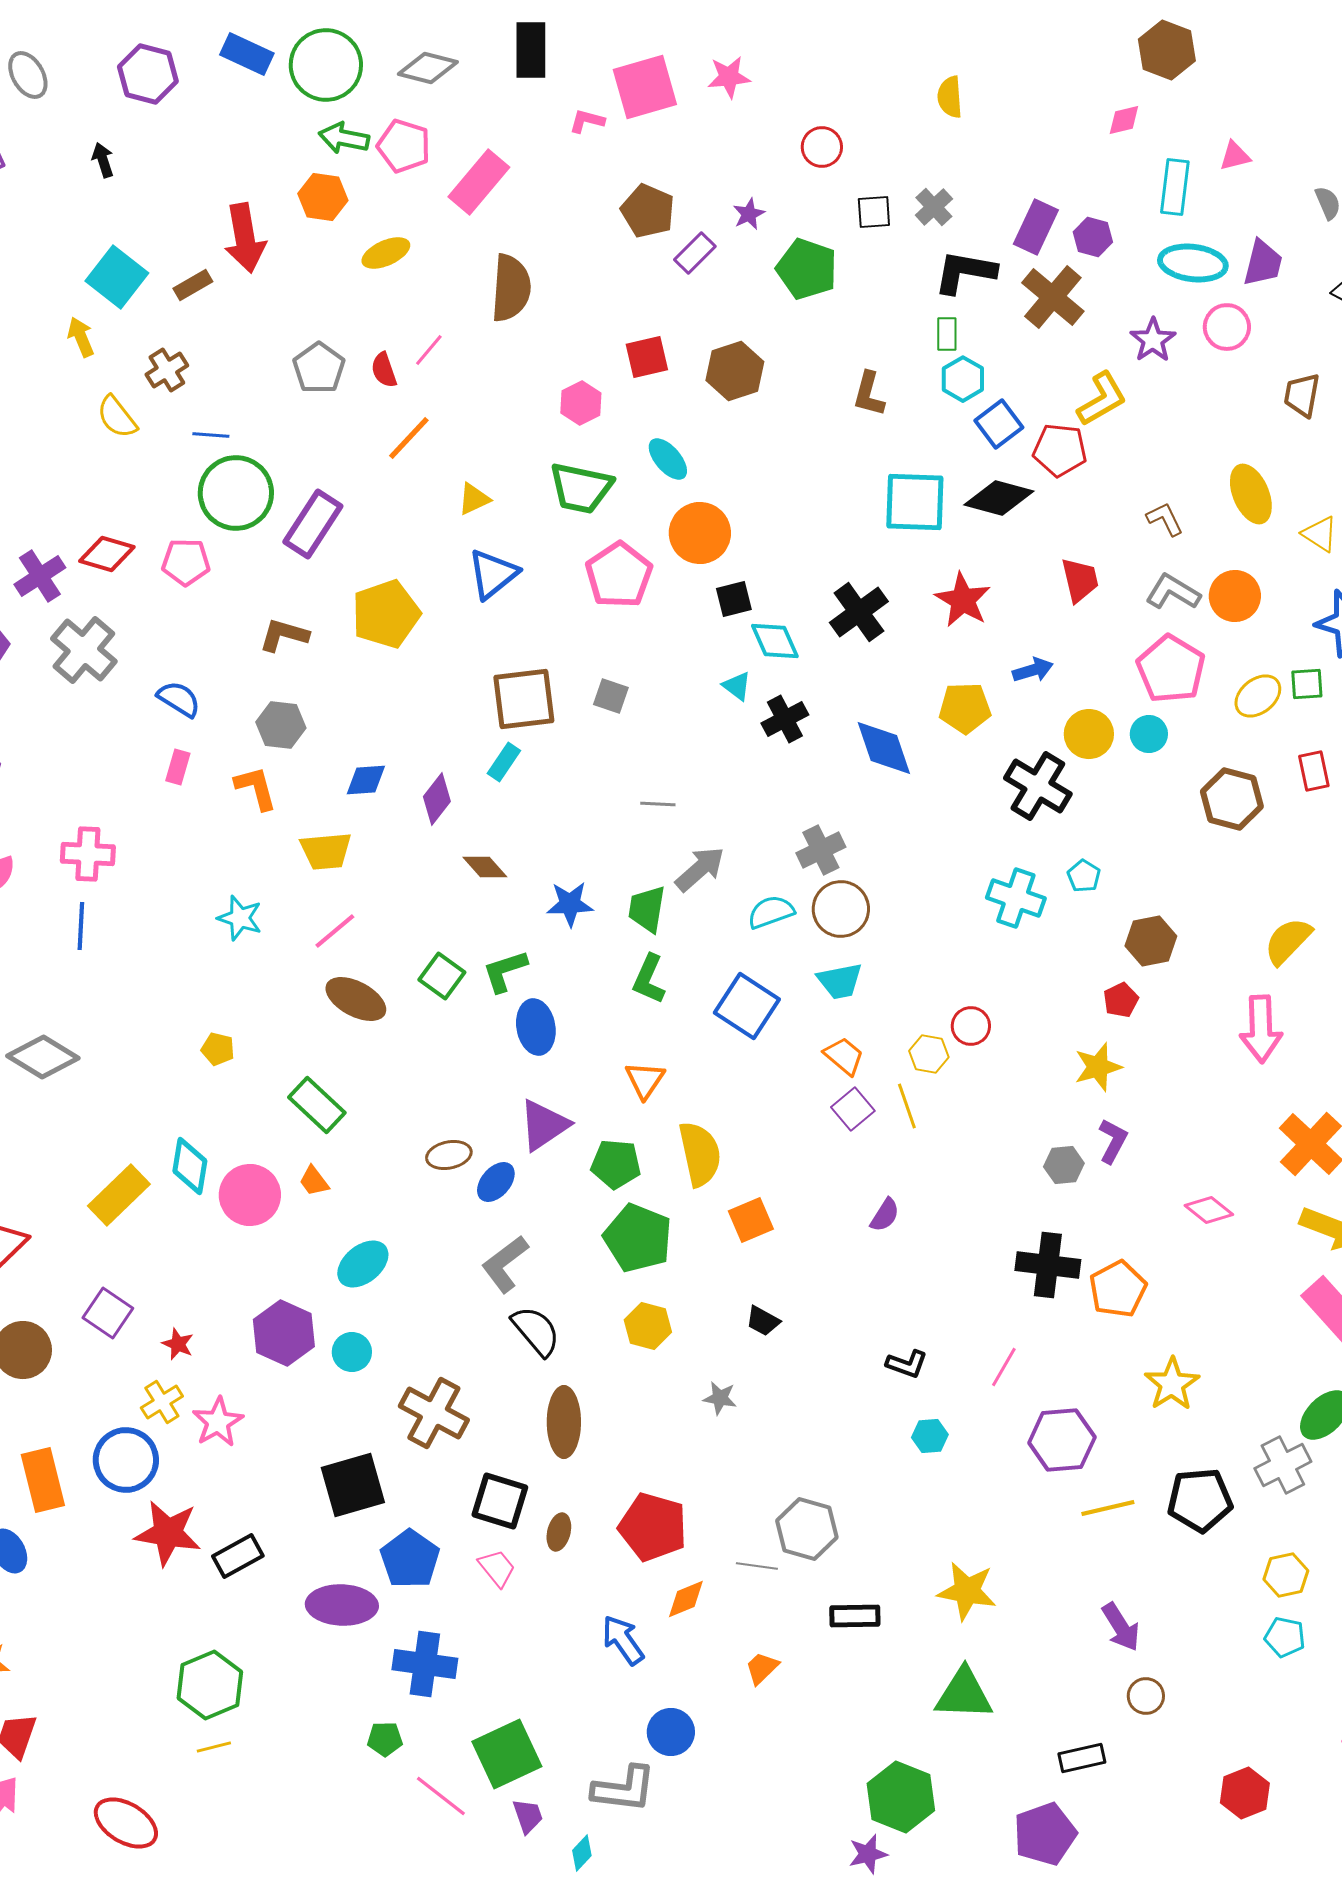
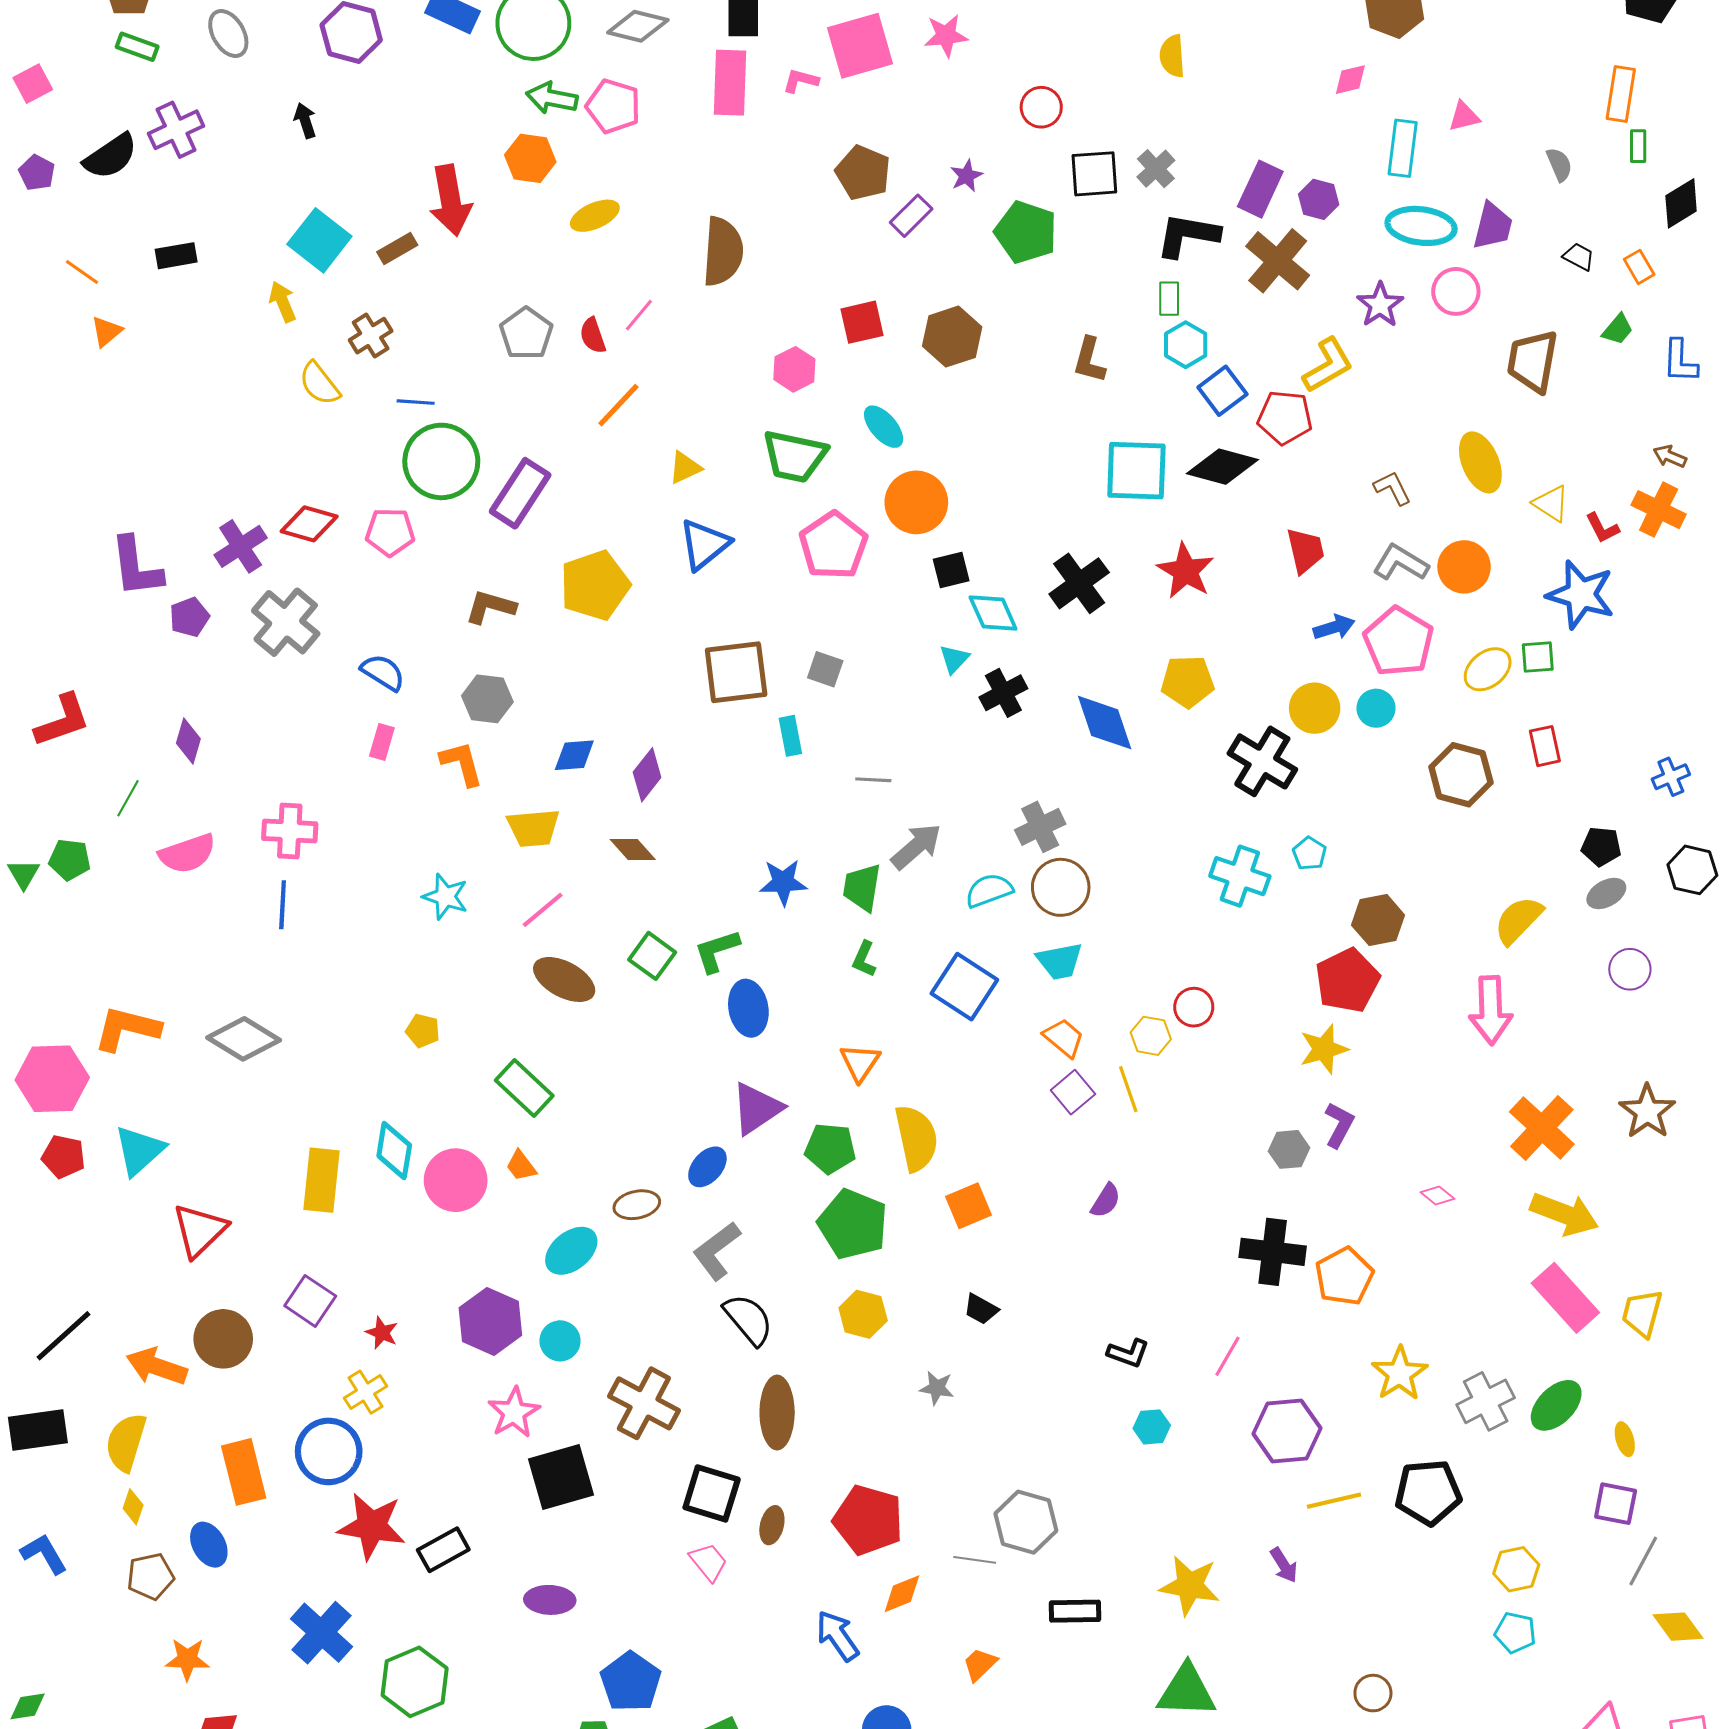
pink rectangle: (479, 182) -> (730, 83), moved, turned -38
black square: (874, 212) -> (1094, 174), size x1.4
brown trapezoid: (1302, 395) -> (1533, 361), size x1.4
blue arrow: (1033, 670) -> (1334, 627), moved
cyan triangle: (737, 686) -> (954, 659), turned 36
cyan rectangle: (504, 762) -> (790, 736), moved, turned -45
brown diamond: (485, 867) -> (633, 849), moved
green L-shape: (649, 979) -> (864, 959), size x0.7
red pentagon: (1121, 1000) -> (1347, 981), size x1.8
brown ellipse: (449, 1155) -> (637, 1205), moved
yellow rectangle: (119, 1195) -> (321, 1180), turned -40
pink diamond: (1209, 1210) -> (1437, 1196), size x0.7
pink star: (218, 1422) -> (514, 1413), moved
gray cross: (1283, 1465) -> (1486, 1401), moved
blue pentagon: (410, 1559) -> (631, 1682), moved
purple ellipse: (342, 1605) -> (550, 1600), size x0.7
purple arrow: (1121, 1627) -> (1284, 1565), moved, size x0.7
blue cross: (425, 1664) -> (321, 1633), moved, turned 34

